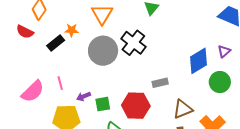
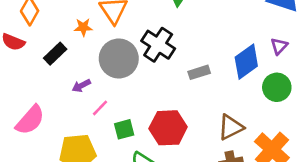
orange star: (72, 30) -> (83, 27), moved
pink line: (60, 83) -> (100, 108), moved, turned 64
gray rectangle: (160, 83) -> (199, 72), moved
purple arrow: (84, 96) -> (81, 86), moved

